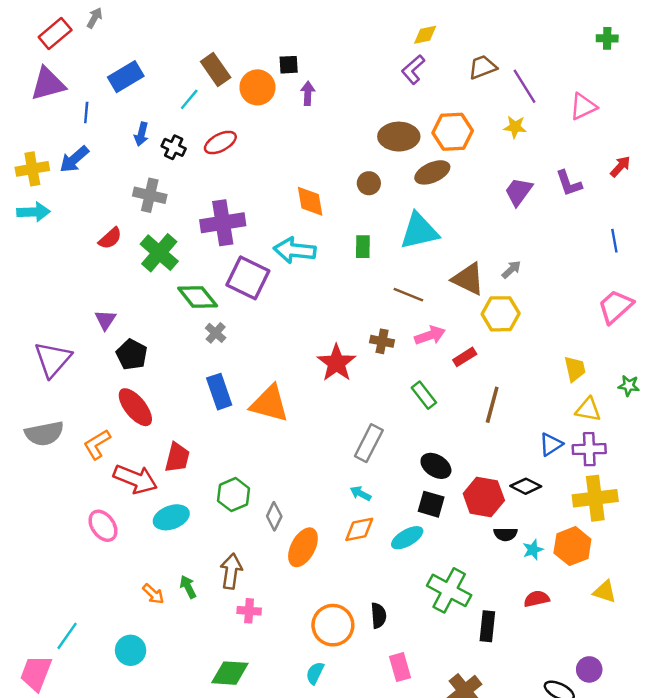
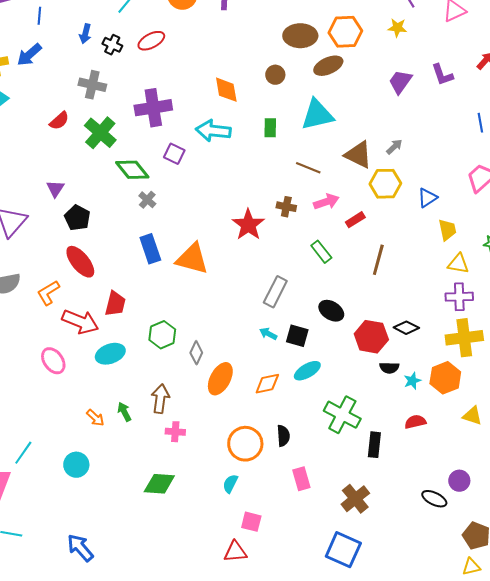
purple square: (248, 278) -> (174, 154), size x0.6
blue triangle: (551, 444) -> (427, 198), moved
black square: (431, 504) -> (297, 336), moved
orange diamond: (359, 529) -> (267, 384), moved

